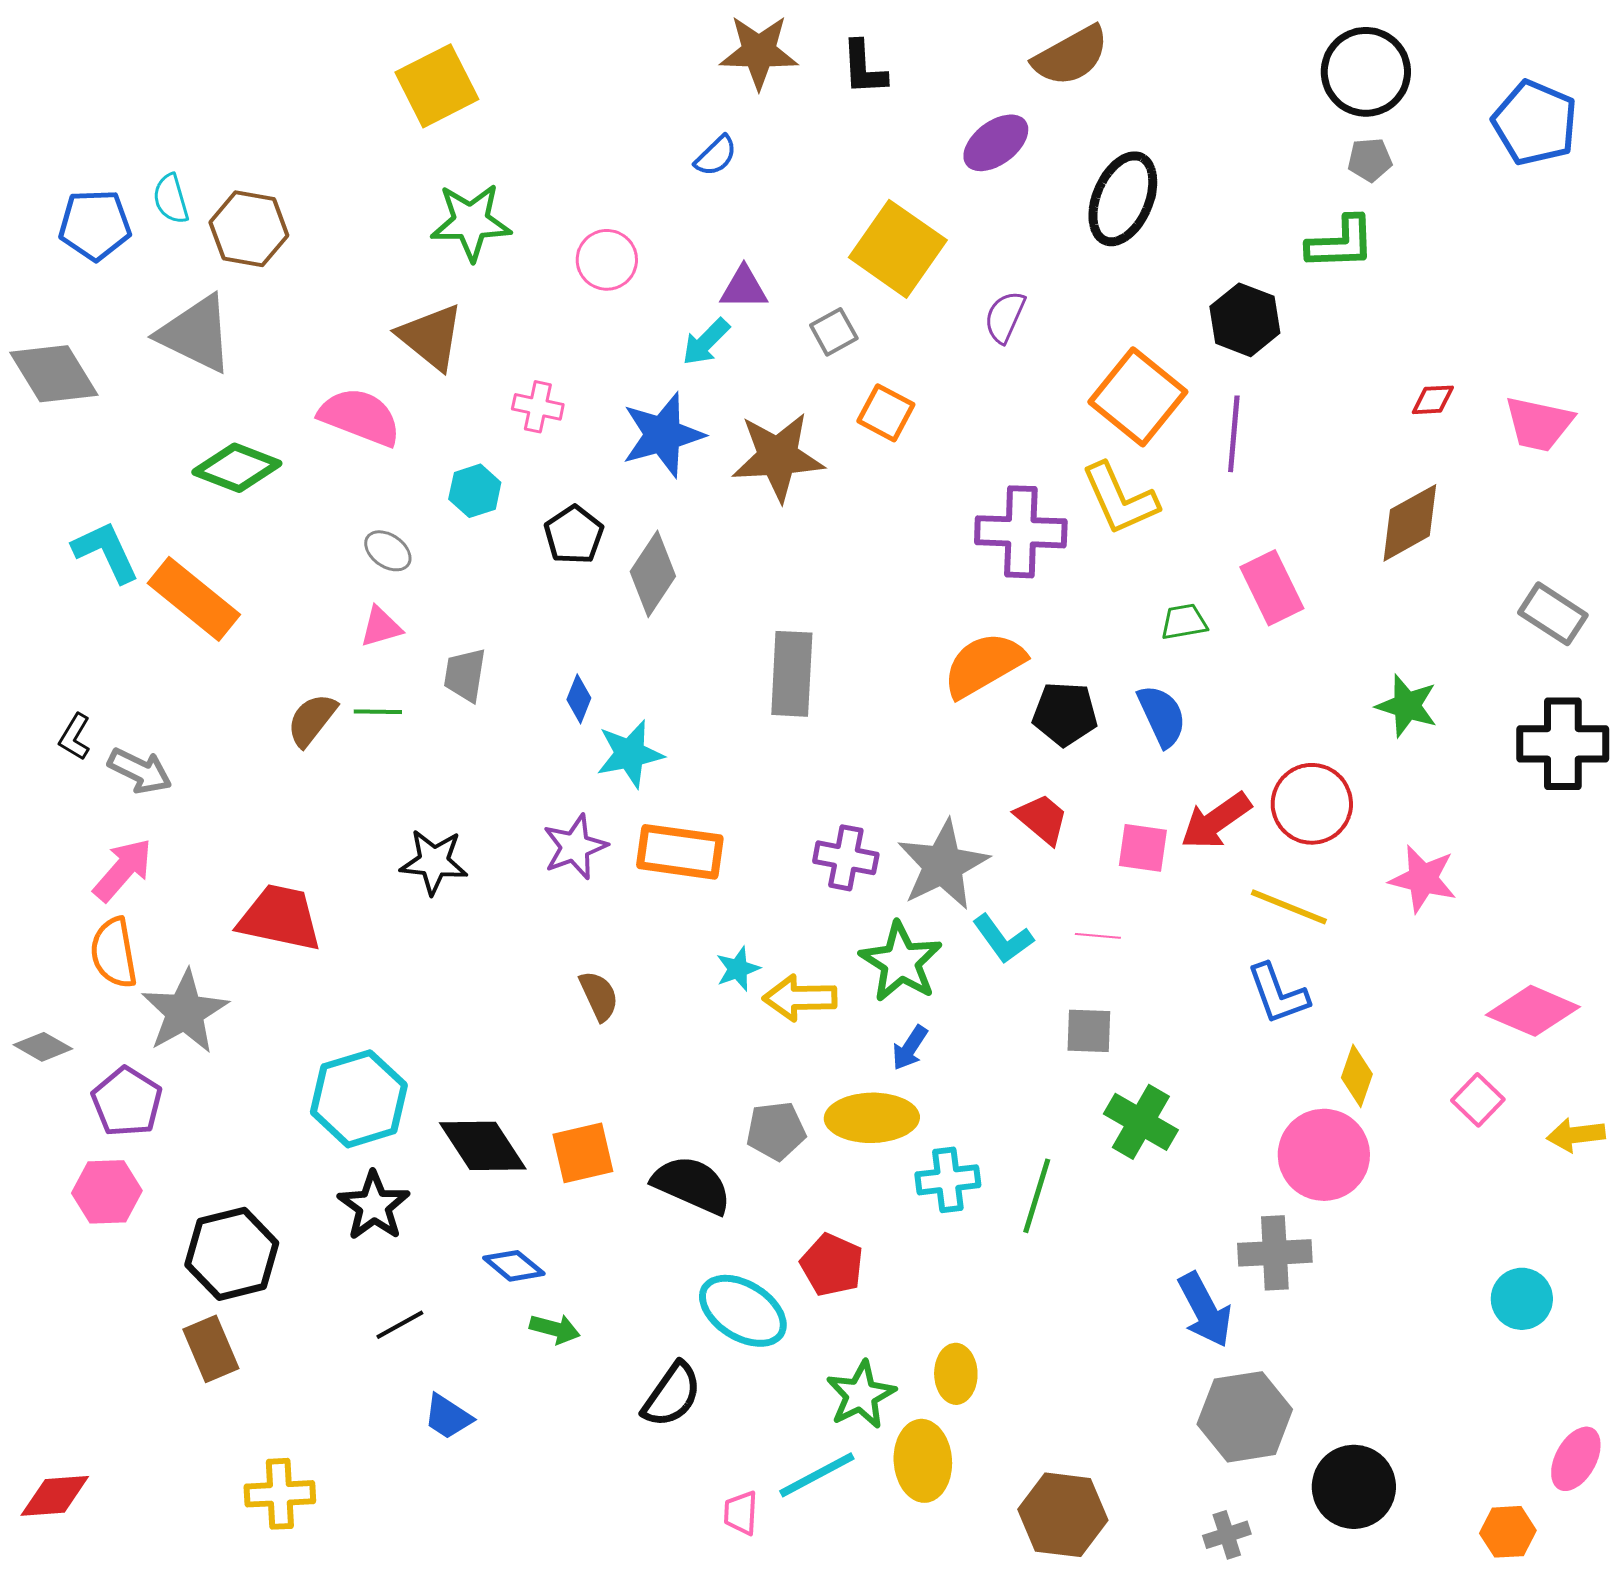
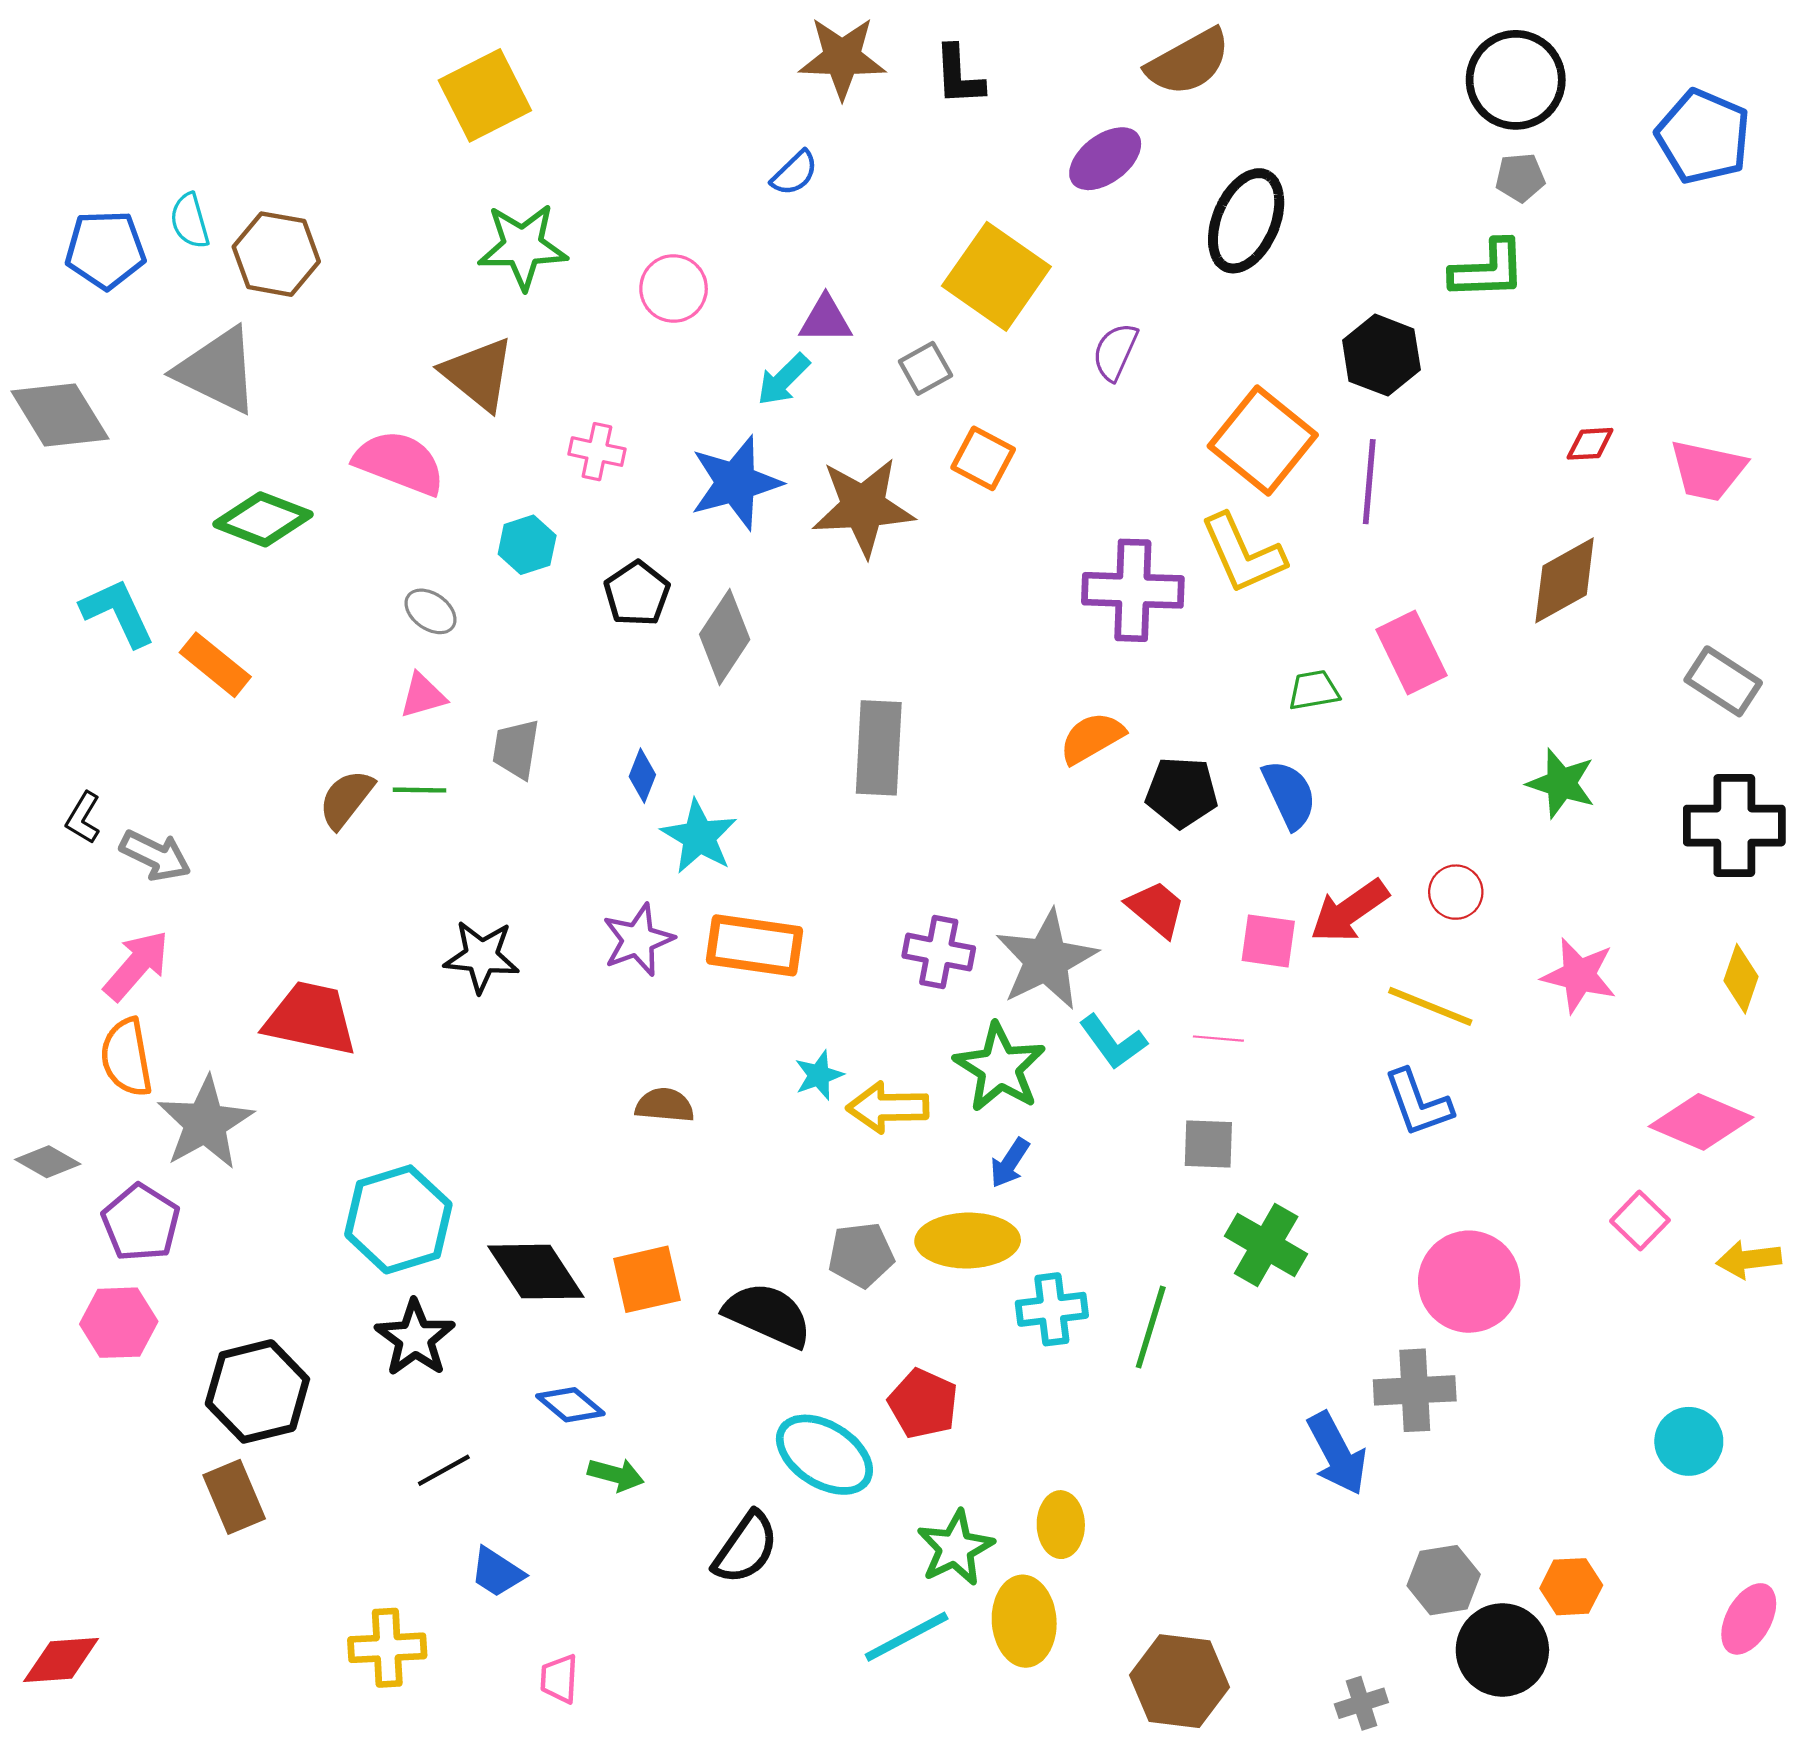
orange rectangle: (194, 599) -> (215, 665), size x0.7
orange semicircle: (984, 665) -> (1092, 738), size x0.7
cyan star: (630, 754) -> (699, 837), turned -30
red circle: (1312, 804) -> (1456, 892), size x0.6
brown semicircle: (599, 996) -> (665, 1105), turned -60
yellow diamond: (1357, 1076) -> (1741, 979), moved
gray hexagon: (1245, 1417) -> (1444, 1580), moved, size x0.7
yellow cross: (280, 1494) -> (387, 1648), moved
pink trapezoid: (741, 1513) -> (559, 1679), moved
orange hexagon: (1508, 1532) -> (1571, 1587), moved

